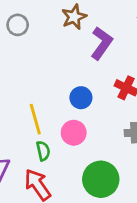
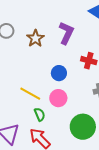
brown star: (74, 17) -> (35, 38), moved
yellow line: (35, 119) -> (30, 94), turned -35

